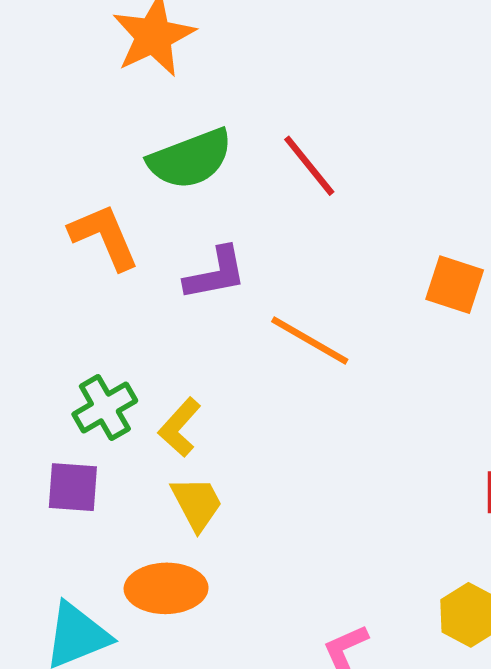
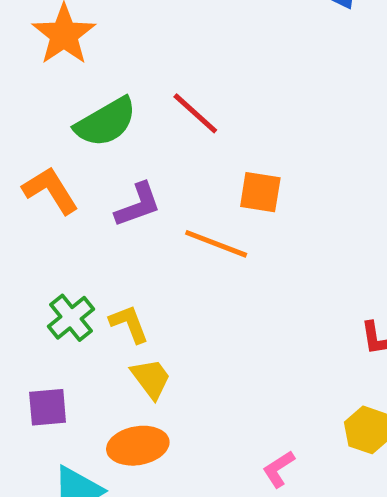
orange square: (455, 285) -> (260, 192), moved
yellow L-shape: (180, 427) -> (129, 324), turned 126
purple square: (73, 487) -> (48, 407), moved

